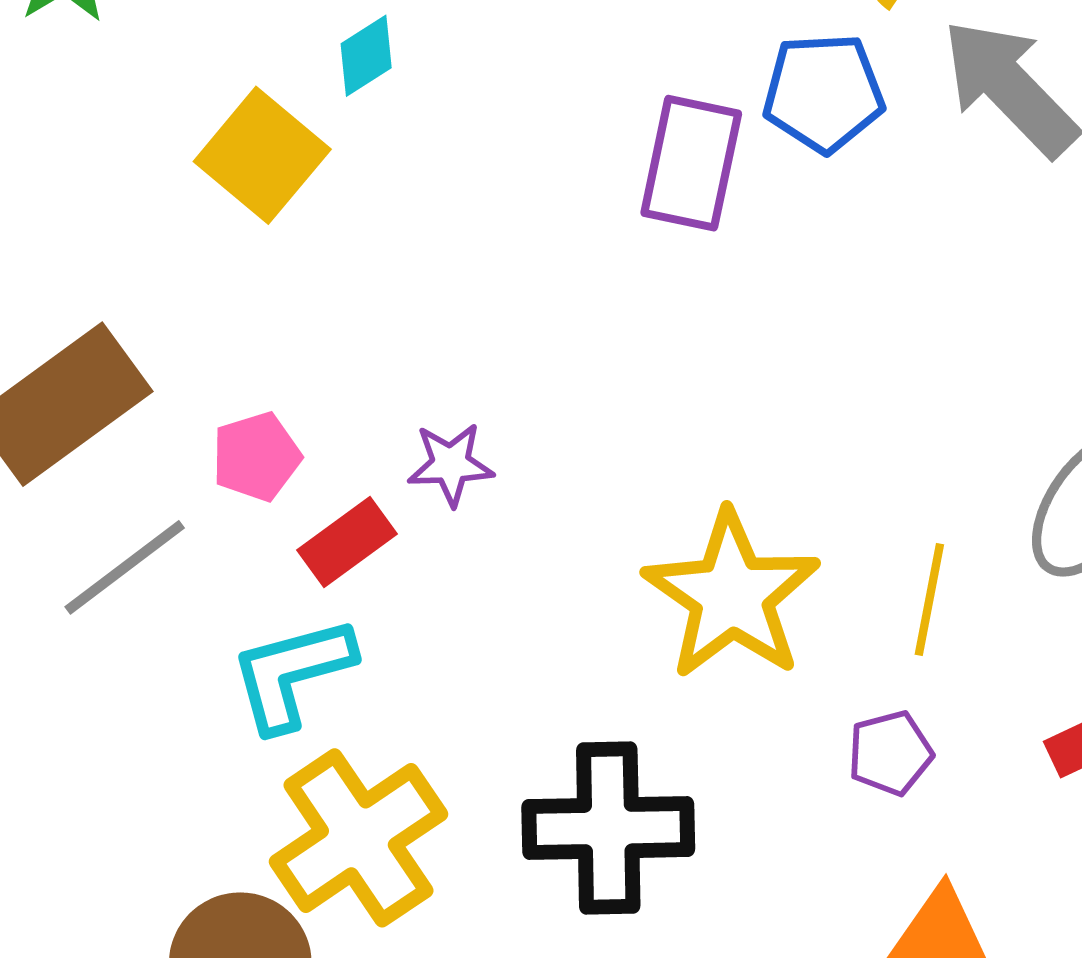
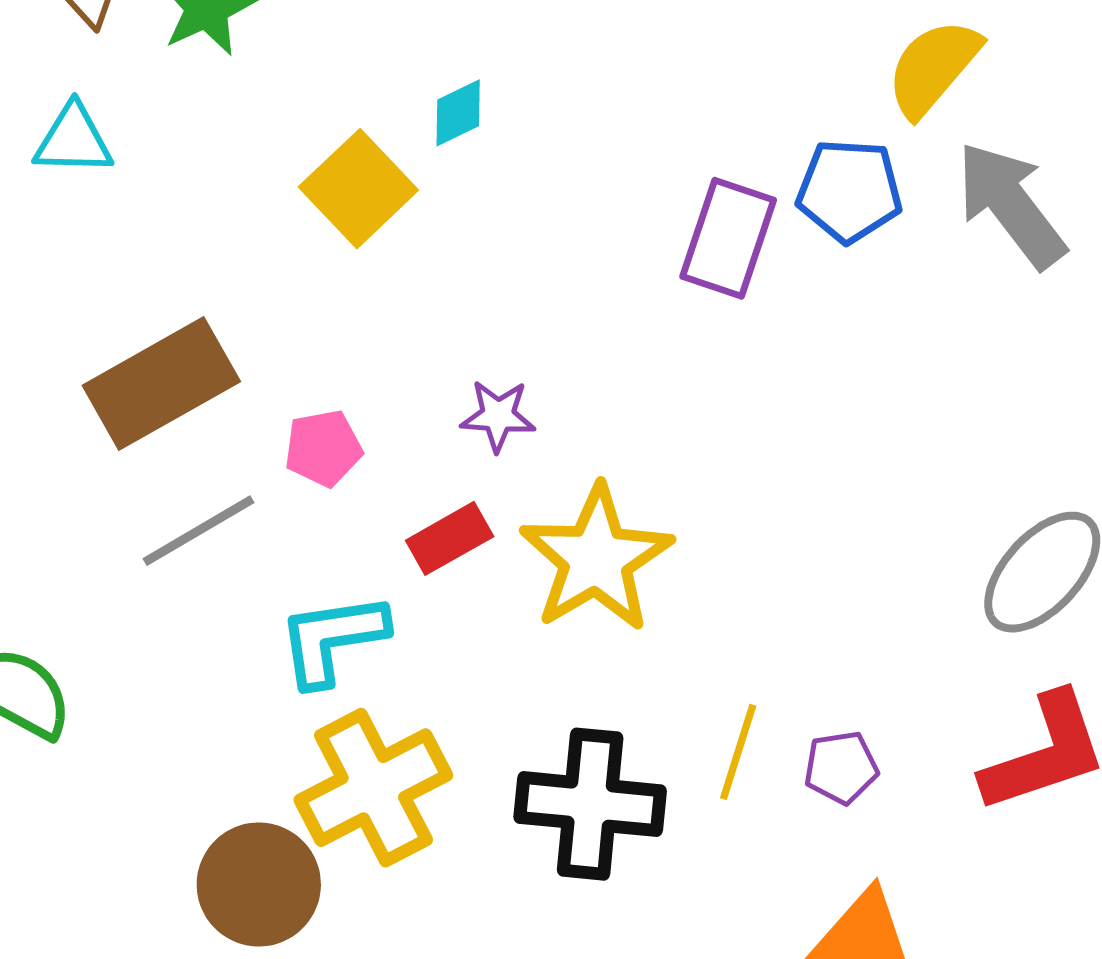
purple star: (451, 464) -> (498, 416), moved
red rectangle: (347, 542) -> (450, 538), moved
yellow star: (732, 595) -> (596, 559), moved
yellow line: (929, 600) -> (738, 752), moved

